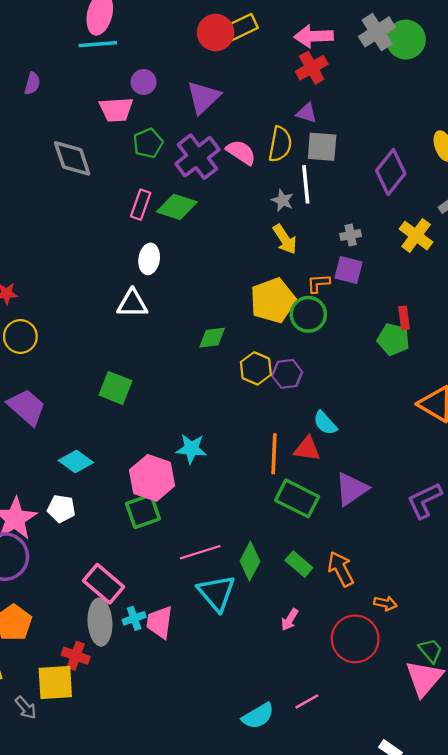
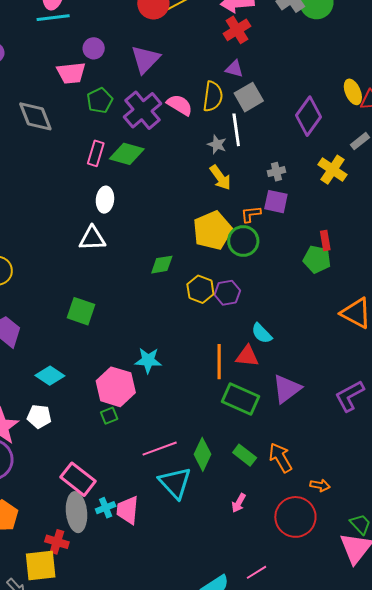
gray square: (322, 147) -> (249, 97), turned -32
green square: (143, 511) -> (109, 416), size x0.6

